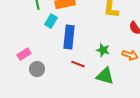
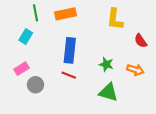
cyan rectangle: (51, 21) -> (26, 36), moved
red line: (78, 64) -> (69, 75), moved

